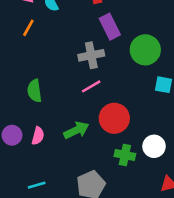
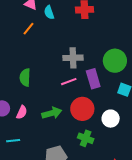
purple rectangle: (110, 27) -> (93, 79), moved
white circle: (154, 146) -> (111, 119), moved
cyan line: (37, 185) -> (13, 141), moved

